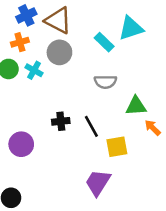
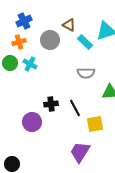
brown triangle: (58, 20) -> (69, 25), moved, size x0.6
gray circle: (59, 52) -> (50, 40), moved
purple circle: (21, 144) -> (32, 122), moved

